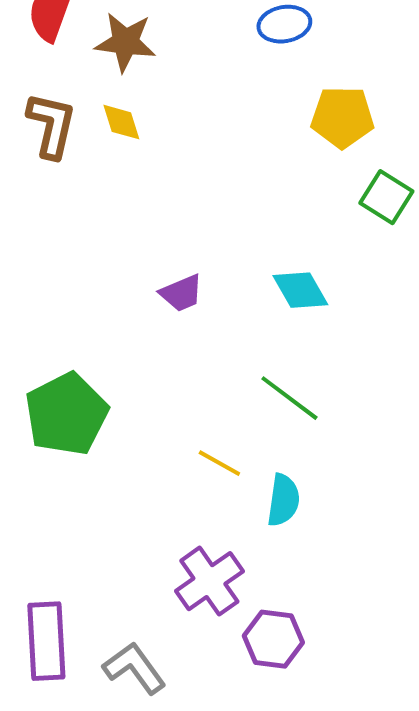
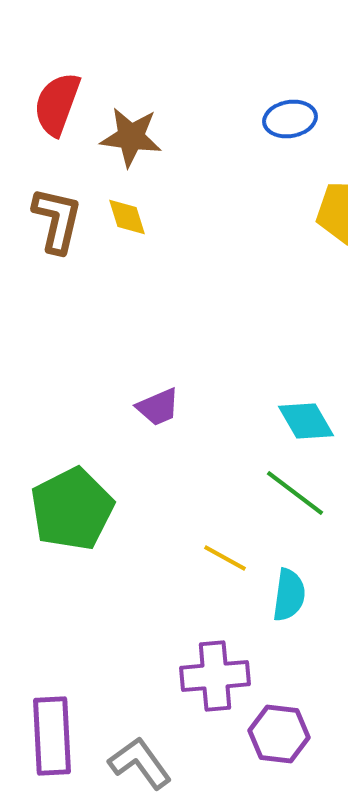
cyan diamond: (300, 290) -> (306, 421), moved
purple trapezoid: (181, 293) -> (158, 407), moved
purple cross: (209, 581) -> (215, 676), turned 30

